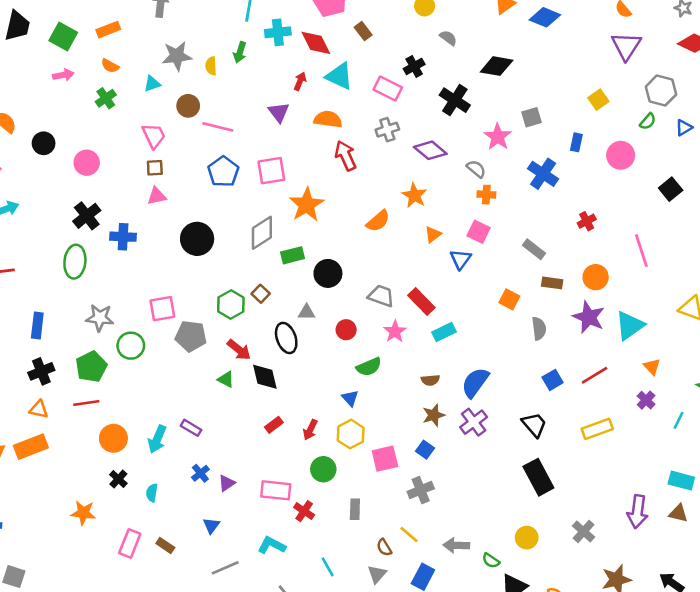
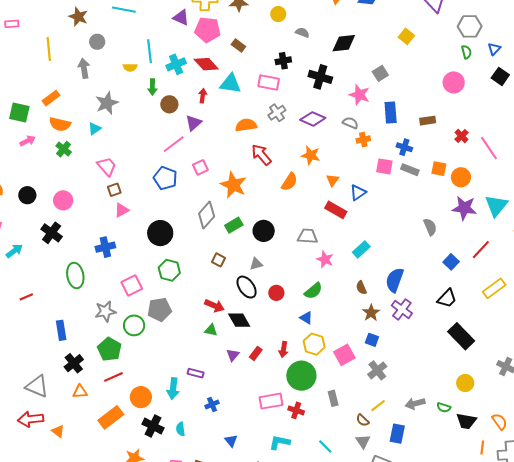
orange semicircle: (110, 66) -> (60, 124), size x1.5
yellow semicircle: (211, 66) -> (130, 67), moved, turned -72
black cross: (414, 66) -> (283, 61), turned 35
yellow square: (598, 100) -> (406, 36), moved
brown circle: (188, 106) -> (169, 104), moved
purple triangle: (279, 112) -> (194, 123), turned 42
orange semicircle: (328, 119) -> (246, 125), moved
green semicircle: (648, 121) -> (466, 52), turned -40
pink line: (218, 127) -> (174, 144), moved, turned -35
blue rectangle: (576, 142) -> (391, 112), moved, size x1.5
red arrow: (346, 156) -> (261, 155), moved
pink square: (271, 171) -> (200, 167), size x0.7
blue cross: (543, 174) -> (404, 147), moved, size x0.7
black square: (671, 189) -> (500, 76), moved
black cross: (87, 216) -> (52, 233), moved
red cross: (587, 221) -> (461, 136), moved
pink square: (479, 232) -> (384, 166), moved
blue triangle: (461, 259) -> (358, 192), turned 36
brown rectangle: (552, 283) -> (428, 121), moved
orange square: (509, 299) -> (439, 169), moved
red rectangle: (421, 302) -> (336, 210), moved
green hexagon: (231, 304) -> (169, 270), moved
pink square: (162, 309) -> (132, 285), moved
red circle: (346, 330) -> (276, 293), moved
gray pentagon: (191, 336) -> (159, 310), moved
brown semicircle: (430, 380) -> (361, 288), turned 88
black trapezoid: (534, 425) -> (447, 298), turned 100
orange rectangle: (31, 447) -> (111, 417), moved
green circle: (323, 469) -> (301, 376), size x1.5
blue cross: (200, 473) -> (212, 404), turned 32
black cross: (118, 479) -> (153, 426), size x1.5
purple triangle: (227, 483) -> (233, 355), moved
yellow line: (409, 535) -> (378, 406), turned -63

